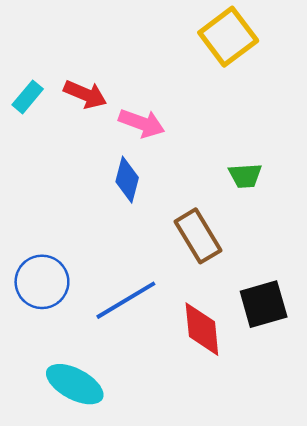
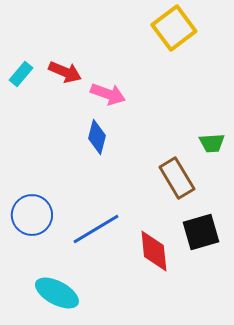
green trapezoid: (245, 176) -> (212, 143), moved
brown rectangle: (198, 236) -> (177, 178), moved

